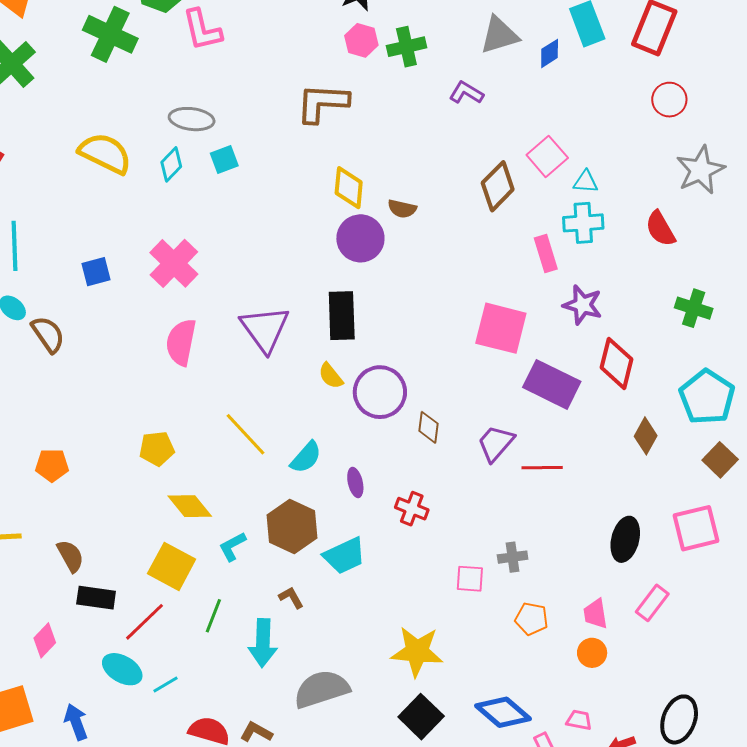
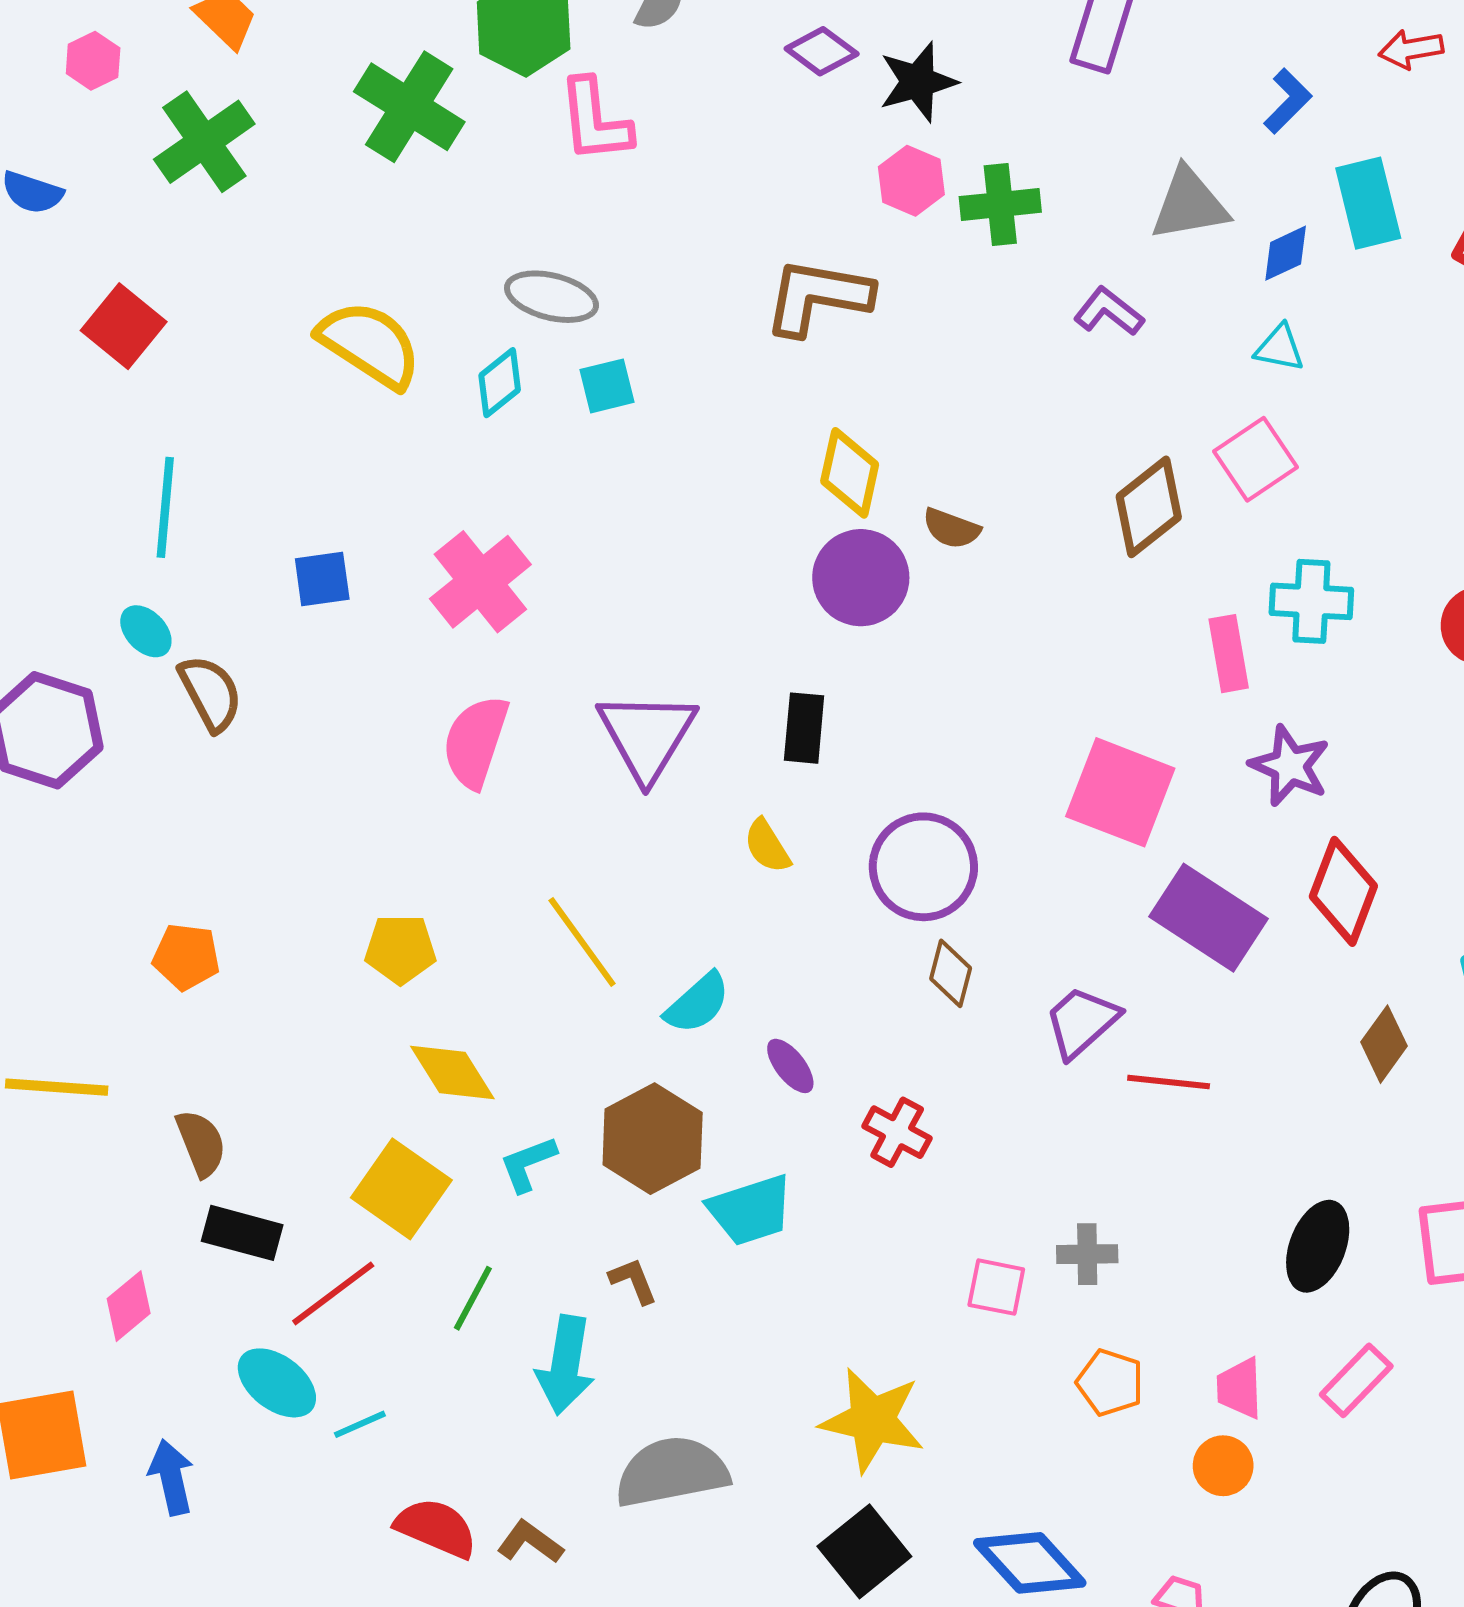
cyan triangle: (586, 182) -> (1280, 348), moved
black rectangle: (342, 316) -> (804, 728), size x0.7
purple circle: (380, 392) -> (923, 867), moved
purple ellipse: (355, 483) -> (790, 1066), turned -32

